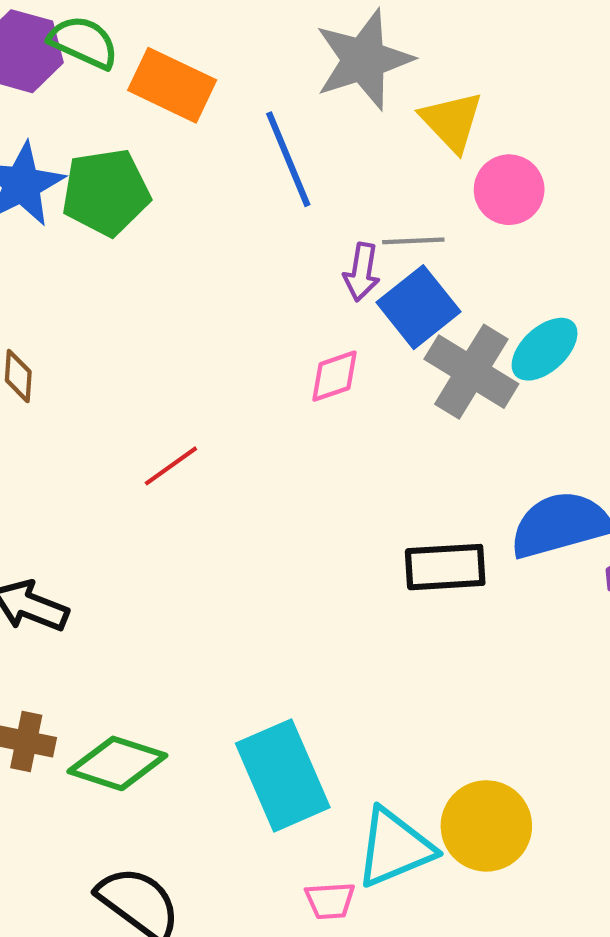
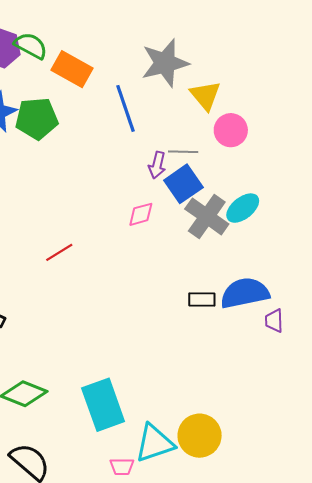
black rectangle: (445, 567) -> (202, 300), moved, size x0.7

